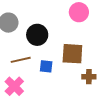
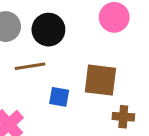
black circle: (37, 35) -> (48, 30), moved
brown line: (21, 60) -> (30, 66), moved

